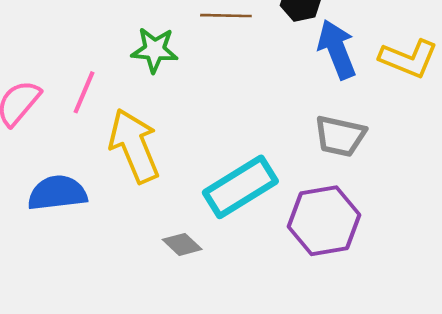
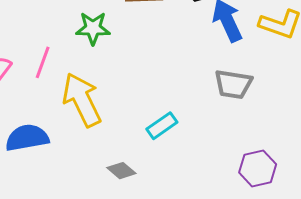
cyan rectangle: (240, 187) -> (162, 126), size x0.6
purple hexagon: (324, 221) -> (258, 168), moved, size x0.7

